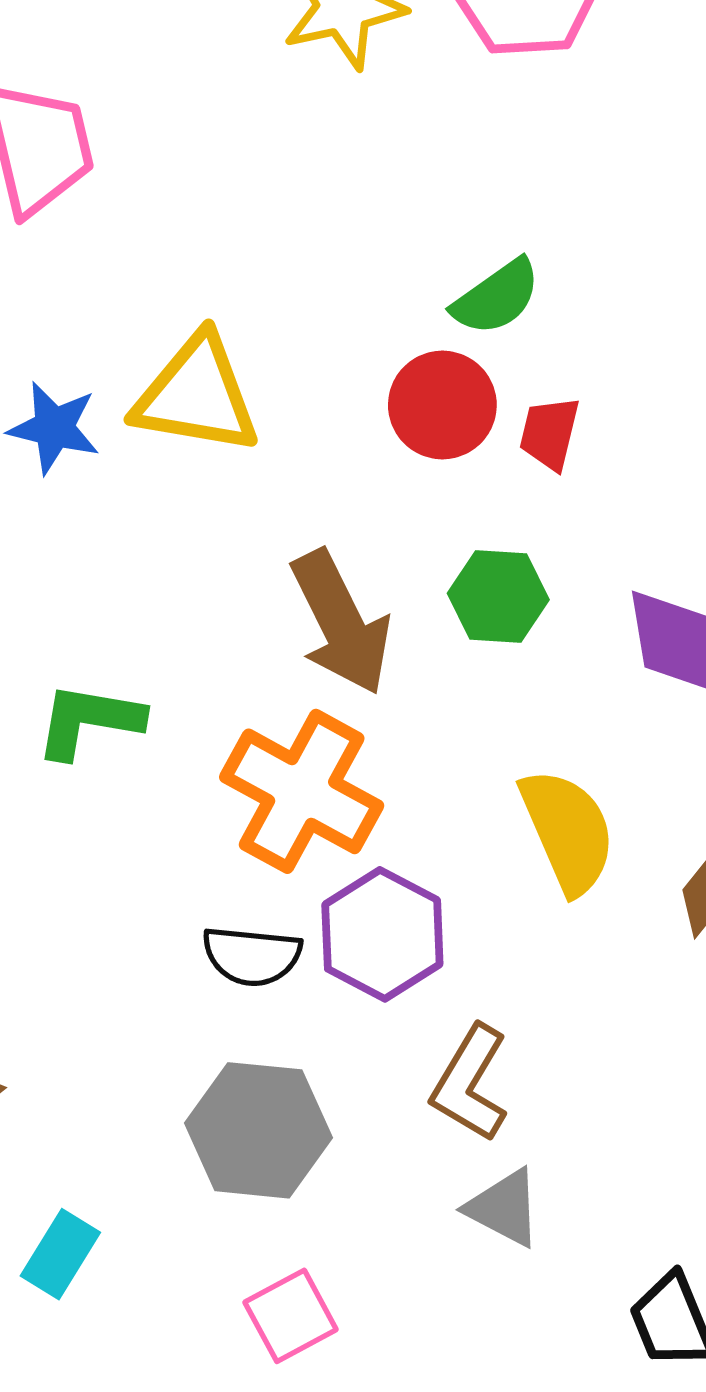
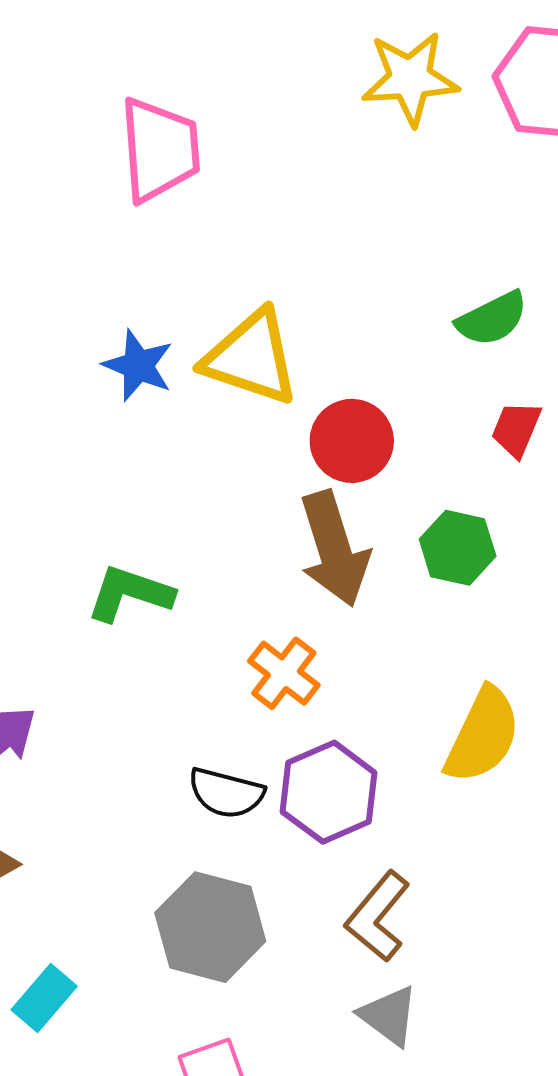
red circle: (442, 405) -> (352, 441), moved
orange cross: (302, 791) -> (284, 673), size x0.6
yellow semicircle: (568, 831) -> (483, 735), turned 40

